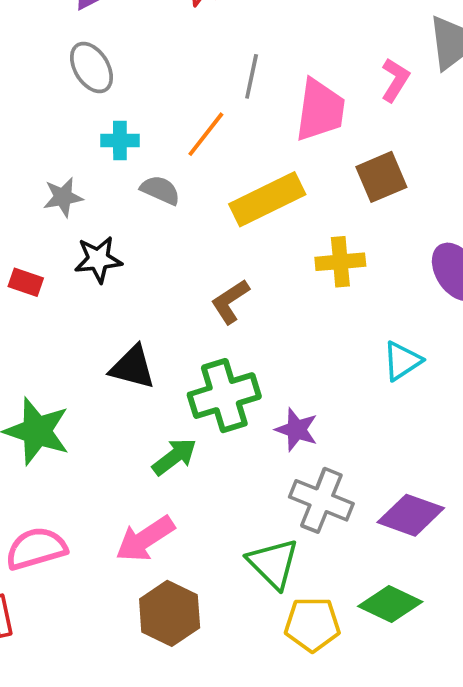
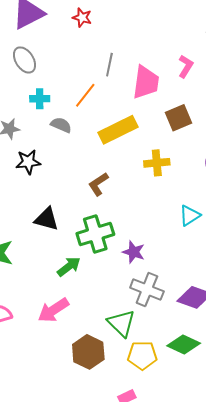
brown hexagon: (170, 613) -> (88, 352), moved

